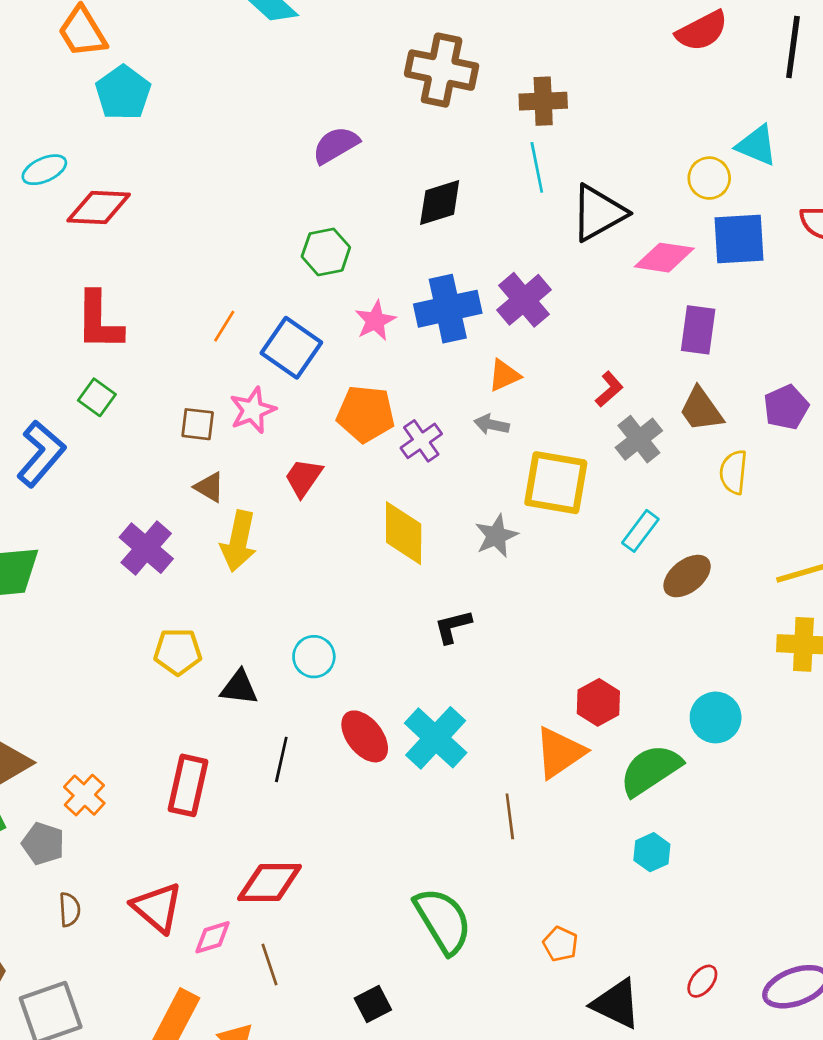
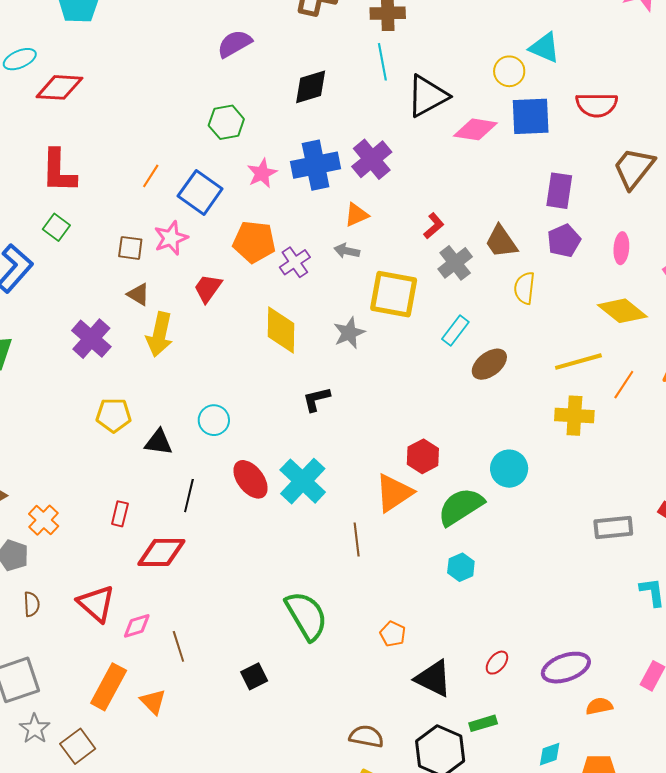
purple rectangle: (698, 330) -> (559, 191), moved
red rectangle: (188, 785) -> (120, 514), size x0.6
red diamond: (270, 882) -> (161, 552), moved

